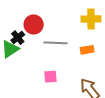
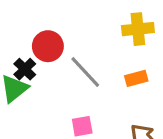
gray line: (55, 43) -> (85, 72), turned 50

